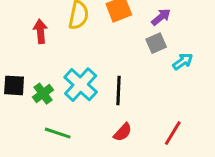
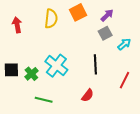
red arrow: (40, 31) -> (17, 25), moved
black line: (118, 90) -> (95, 64), moved
red line: (173, 133) -> (124, 80), moved

